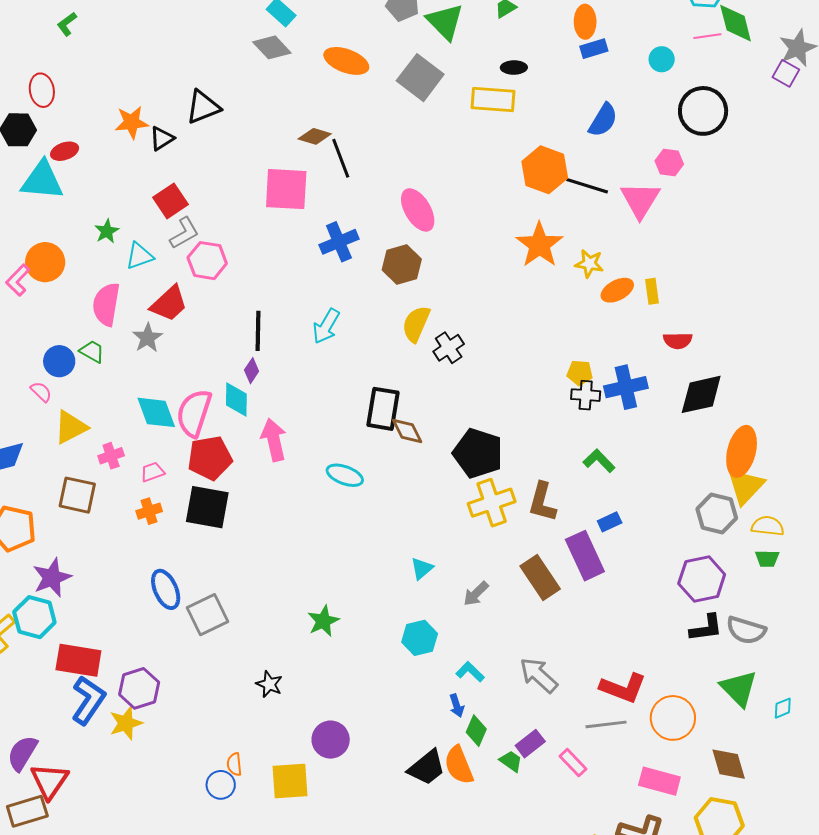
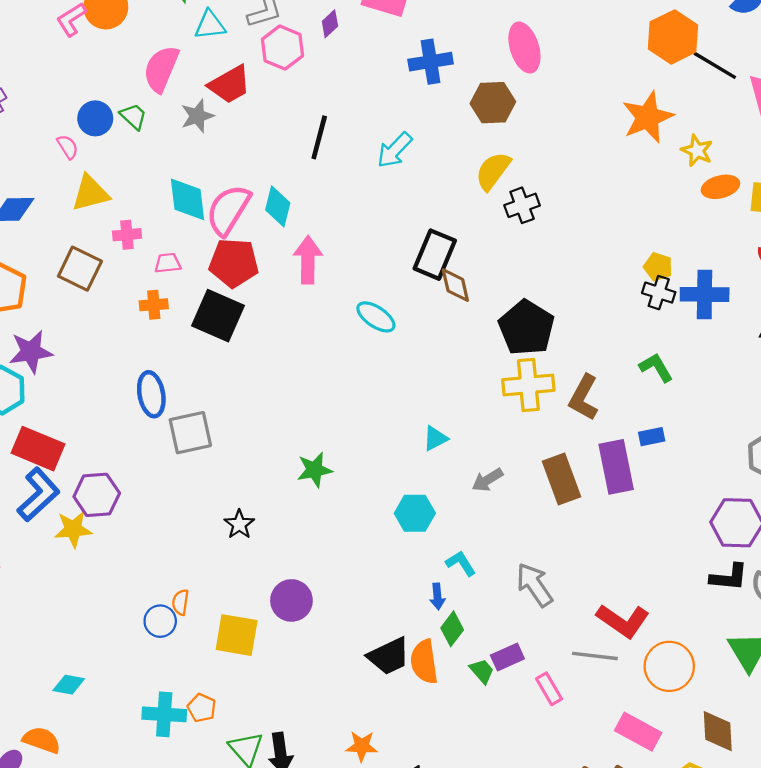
purple diamond: (252, 371) -> (330, 24), moved

